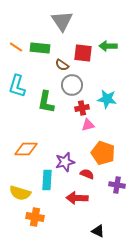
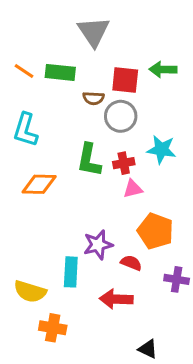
brown semicircle: (62, 65) -> (93, 98), turned -32
gray circle: (72, 85) -> (121, 116), moved
green L-shape: (46, 102) -> (89, 160), moved
orange diamond: (26, 149) -> (39, 184), moved

